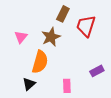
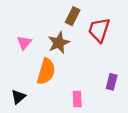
purple rectangle: (97, 71) -> (112, 82), turned -48
black triangle: (29, 84) -> (18, 97), moved

